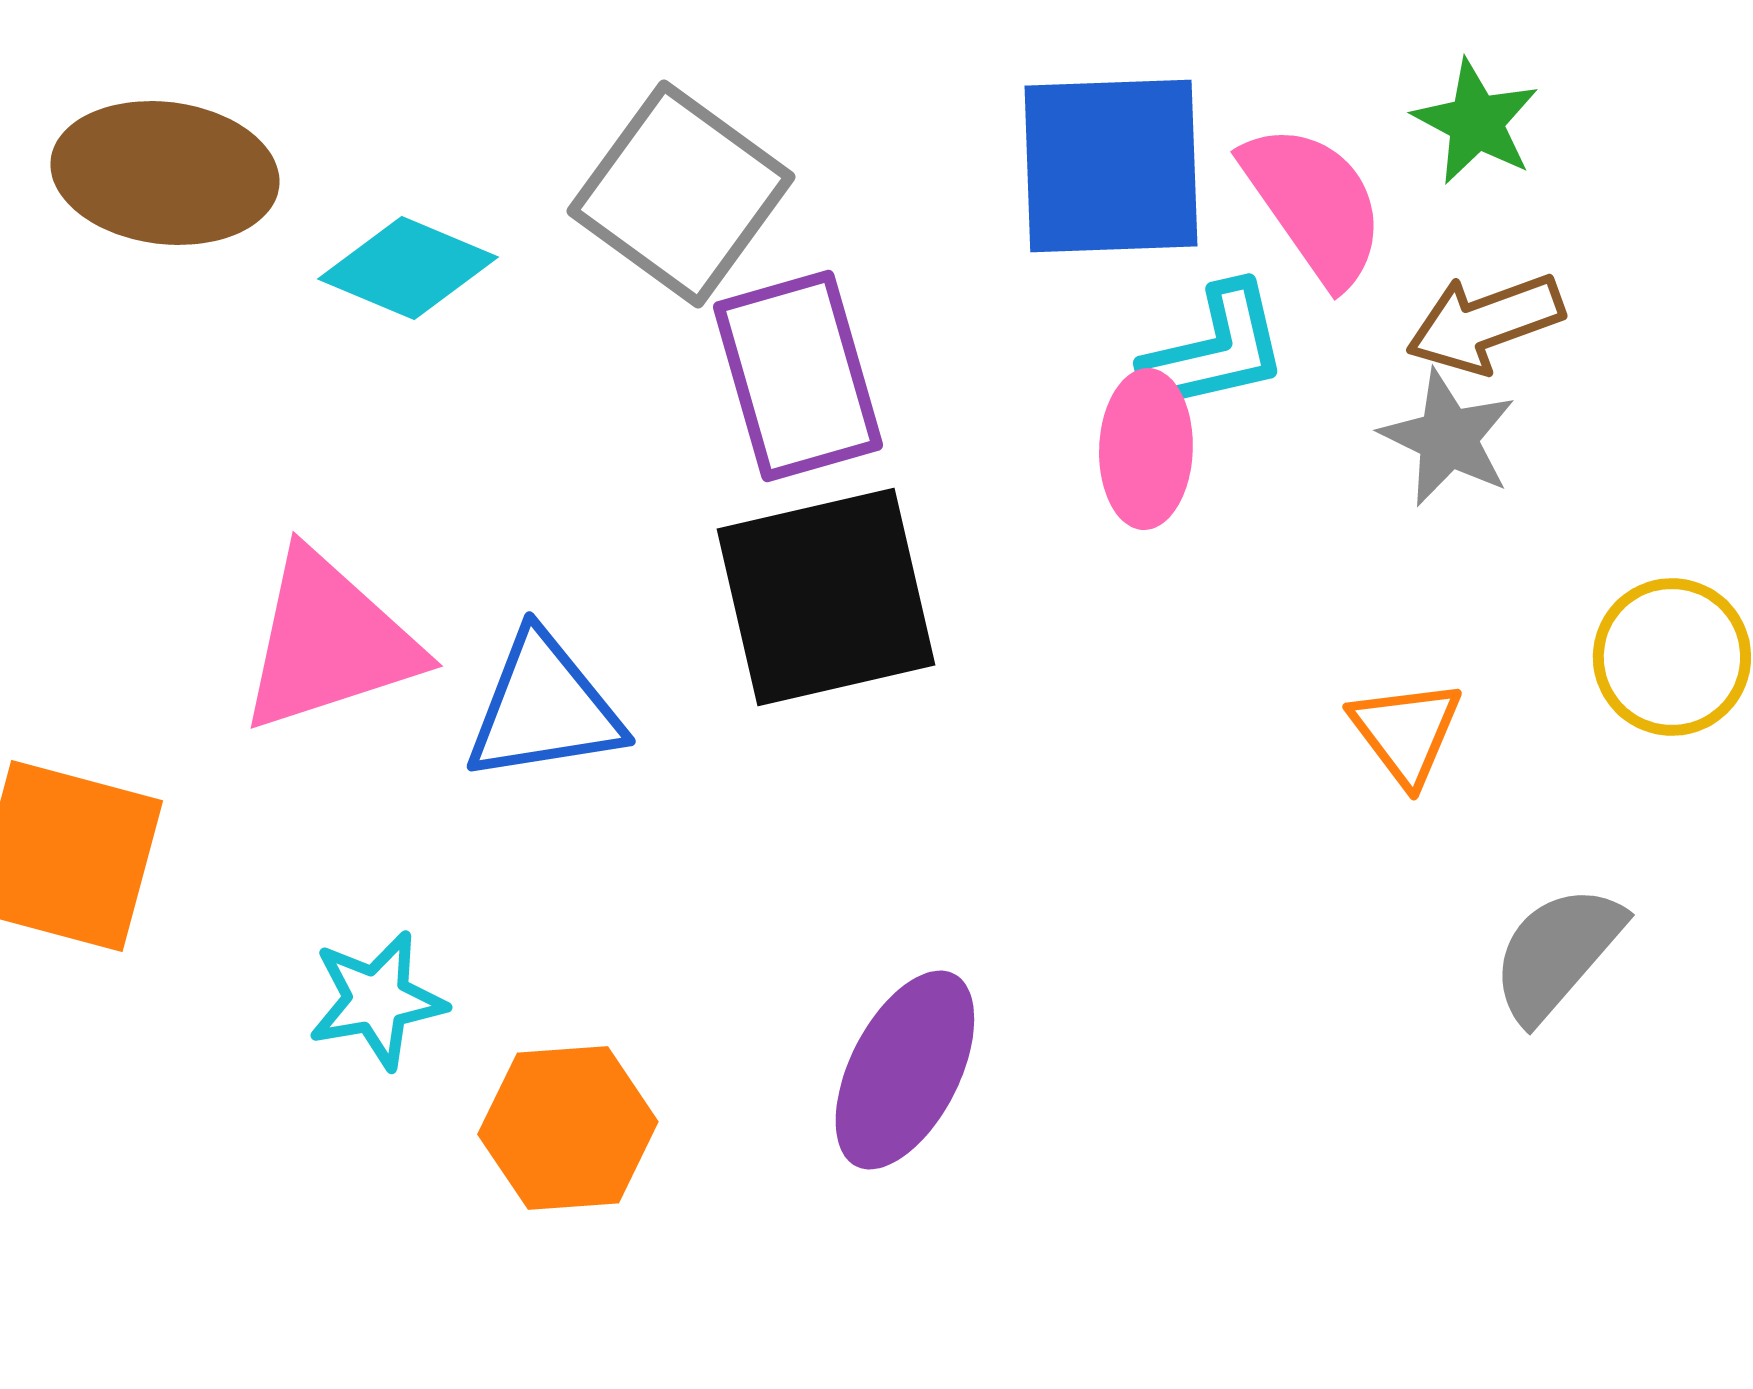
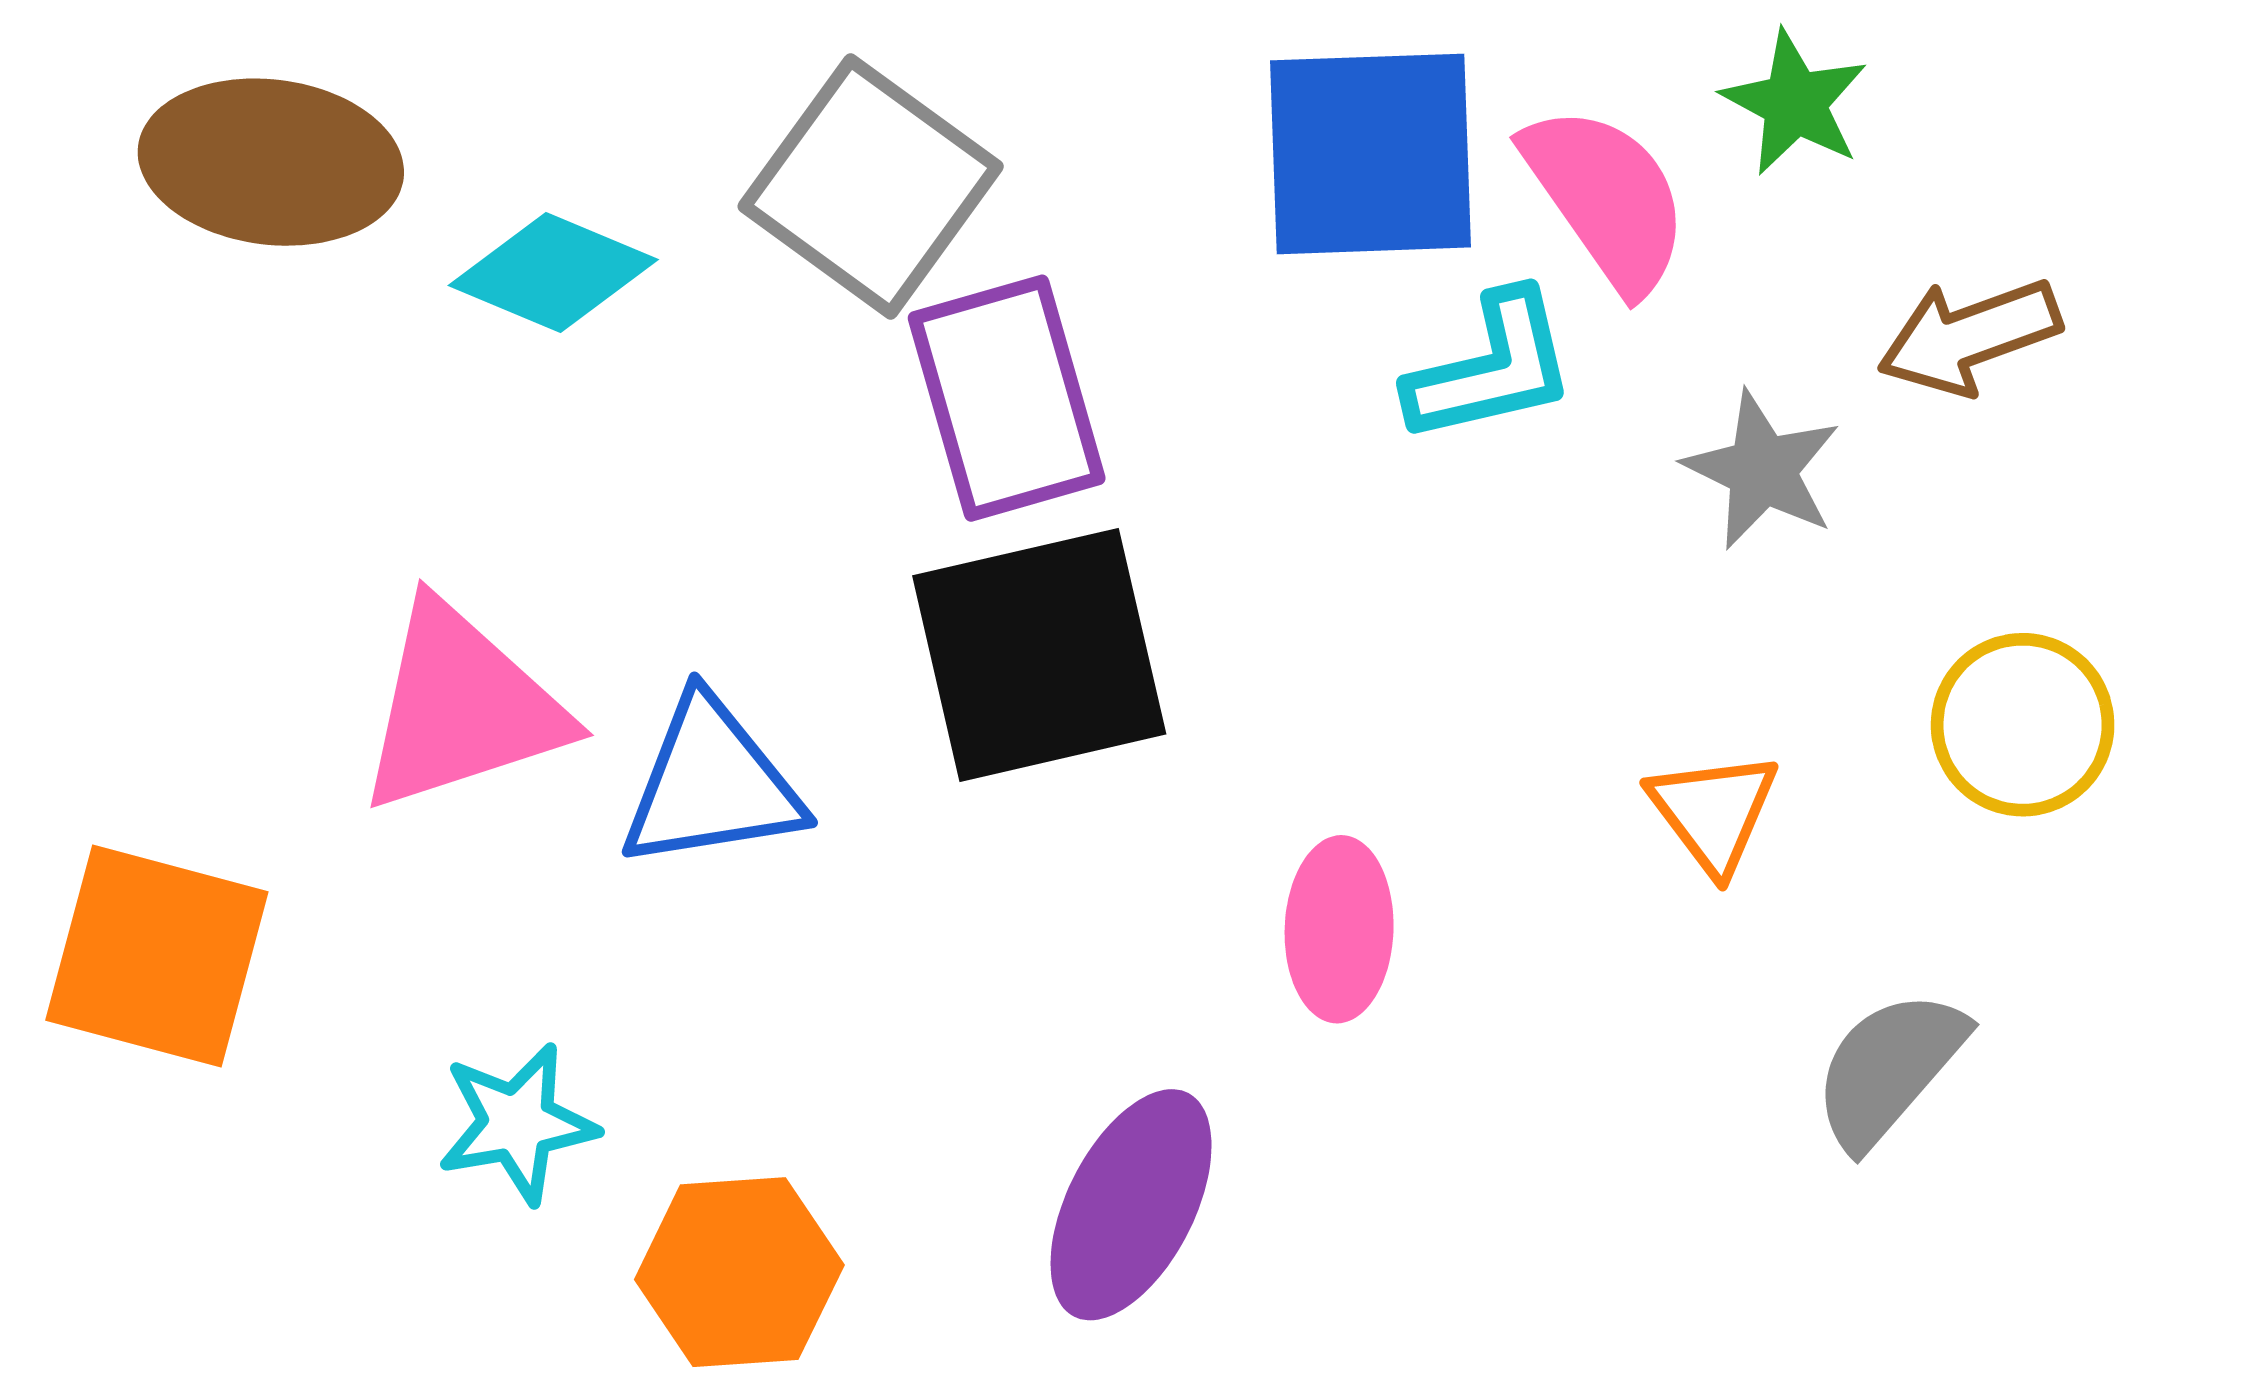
brown arrow: (1485, 323) -> (1969, 336), moved
pink ellipse: (1146, 449) -> (1339, 929), moved

